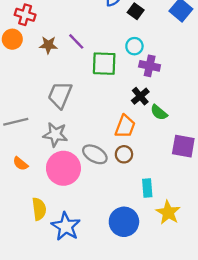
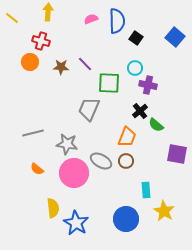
gray trapezoid: (60, 95) -> (89, 109), moved

